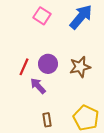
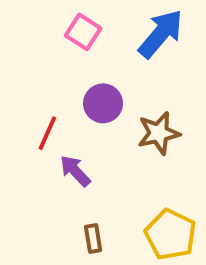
purple circle: (48, 64) -> (103, 103), moved

